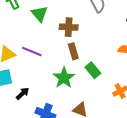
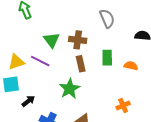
green triangle: (39, 14) -> (52, 40), moved
green rectangle: (93, 70) -> (107, 58), moved, turned 35

